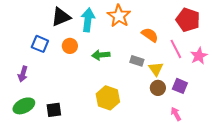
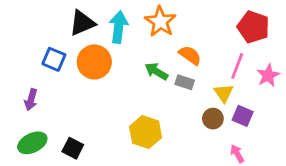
orange semicircle: (150, 35) -> (190, 55), moved
orange circle: (70, 46) -> (94, 62), size x1.6
pink line: (176, 49) -> (237, 66), turned 48
green arrow: (101, 55) -> (156, 71), moved, turned 36
yellow triangle: (156, 69) -> (224, 93), moved
black square: (54, 110) -> (73, 148), turned 35

